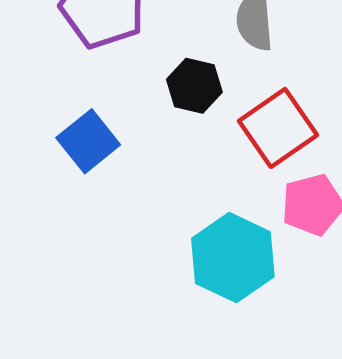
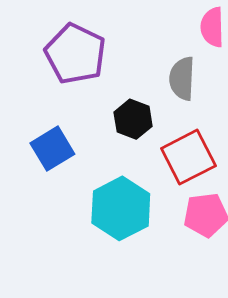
cyan hexagon: (233, 258) -> (121, 208), moved

